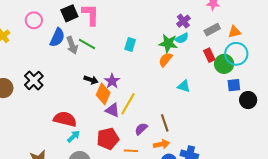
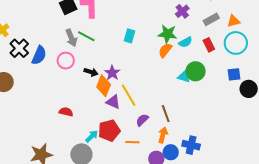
pink circle: (34, 20) -> (66, 61), moved
blue semicircle: (57, 37) -> (39, 55), moved
cyan semicircle: (182, 38) -> (185, 42), moved
green circle: (224, 64) -> (196, 71), moved
black cross: (34, 81) -> (19, 48), moved
yellow line: (128, 104) -> (129, 95), turned -60
red semicircle: (65, 119) -> (66, 112), size x0.6
cyan arrow: (73, 136) -> (92, 136), moved
orange arrow: (161, 144) -> (163, 135), turned -63

